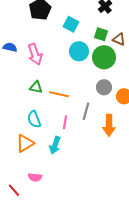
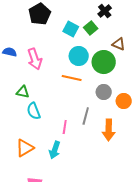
green square: (101, 34) -> (91, 28), moved, turned 32
green triangle: (36, 87) -> (23, 92), moved
orange line: (59, 94) -> (72, 78), moved
cyan semicircle: (34, 119) -> (34, 111), moved

